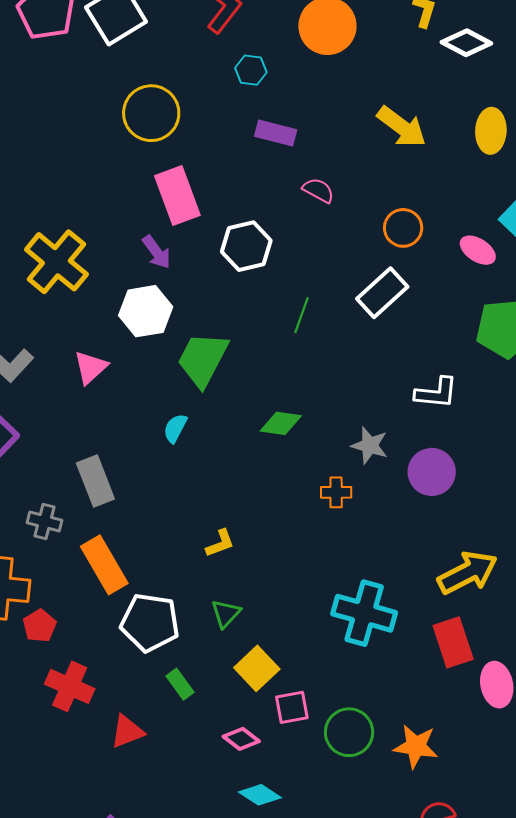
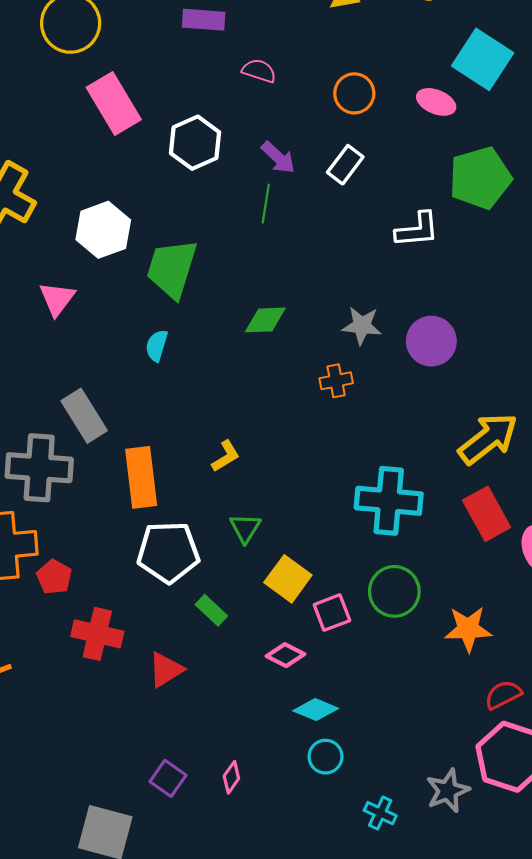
purple arrow: (157, 252) -> (278, 158), moved
white rectangle: (382, 293) -> (345, 165), size x0.7
white L-shape: (436, 393) -> (417, 230), moved
gray cross: (45, 522) -> (39, 468), size x1.8
orange rectangle: (104, 565) -> (141, 477), moved, turned 34
green circle: (349, 732) -> (394, 591), moved

